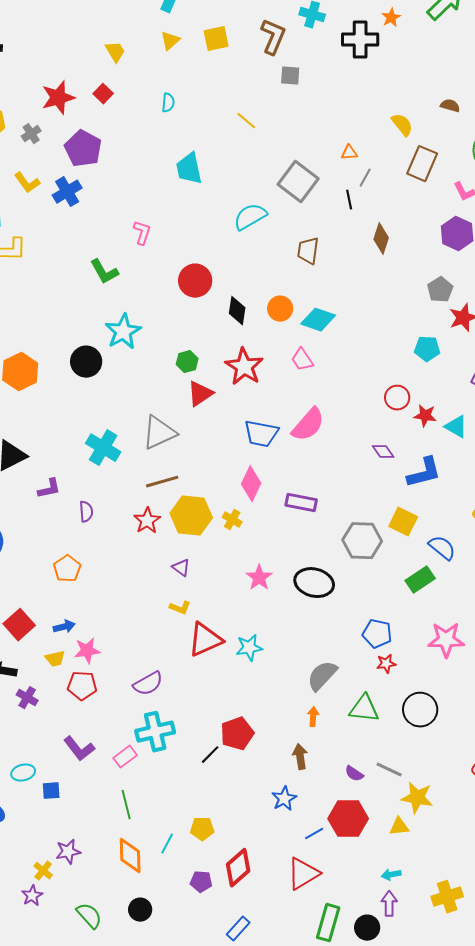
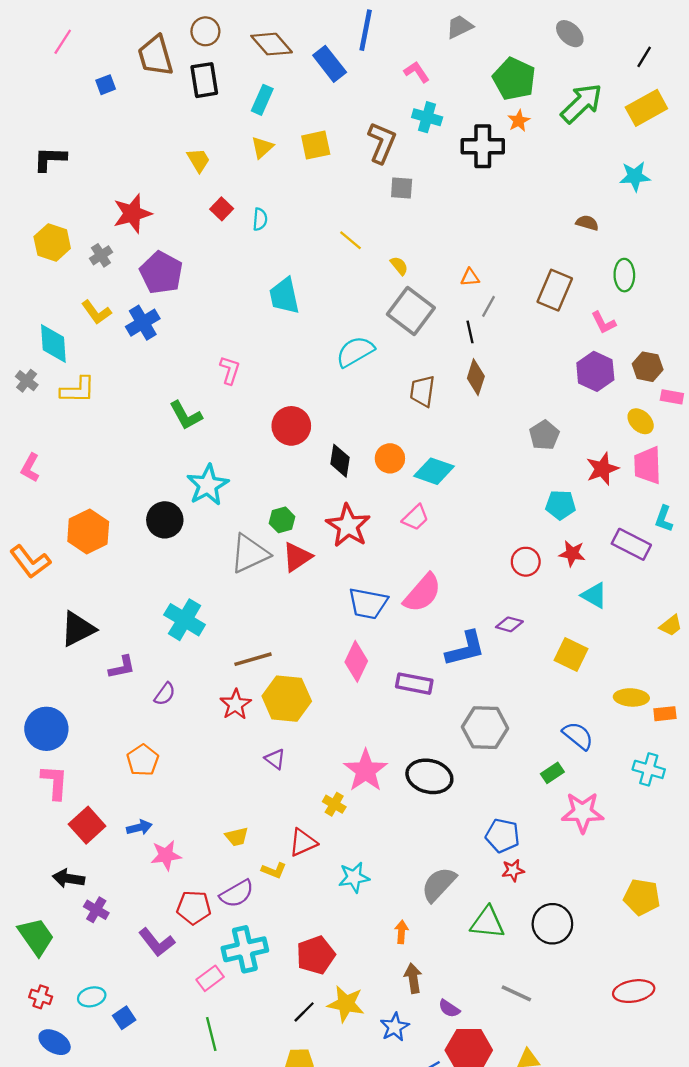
red square: (103, 94) -> (222, 209), moved
yellow semicircle: (402, 125) -> (399, 266), moved, size x0.7
brown diamond: (381, 239) -> (476, 377), moved
gray pentagon: (440, 290) -> (544, 435), moved
pink trapezoid: (302, 360) -> (415, 518), turned -100
red star: (425, 416) -> (572, 554), moved
gray triangle: (159, 433) -> (250, 554), moved
purple diamond: (383, 452) -> (509, 624), turned -40
blue L-shape: (424, 473) -> (465, 649), moved
purple semicircle: (86, 512) -> (165, 694), turned 40
yellow cross: (232, 520) -> (334, 804), moved
yellow square: (403, 522) -> (571, 655), moved
pink star: (259, 578) -> (366, 771), size x1.4
green rectangle: (420, 580) -> (552, 773), size x0.7
yellow L-shape: (180, 608) -> (274, 870), moved
red triangle: (205, 640) -> (303, 843), size x0.7
pink star: (446, 640) -> (583, 812), moved
cyan star: (249, 648) -> (354, 877), moved
yellow trapezoid: (55, 659) -> (237, 837), moved
red pentagon: (82, 686) -> (194, 908), moved
orange arrow: (313, 717) -> (402, 932), moved
red pentagon: (237, 734) -> (316, 955), moved
purple L-shape: (79, 749) -> (157, 942), moved
black line: (210, 755) -> (304, 1012), moved
purple semicircle: (354, 774) -> (449, 1008), moved
blue square: (51, 791) -> (124, 1018), turned -30
yellow star: (417, 798) -> (346, 1004), moved

